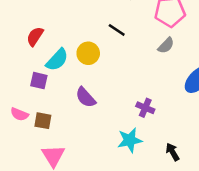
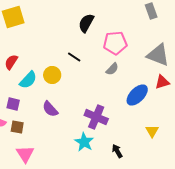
purple square: (39, 81) -> (13, 104), moved
purple cross: (145, 108) -> (96, 117), size x1.6
cyan star: (130, 140) -> (84, 142), turned -30

